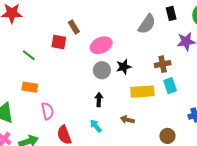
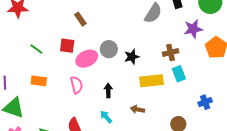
red square: (59, 42) -> (67, 46), moved
pink ellipse: (101, 45) -> (87, 59), moved
gray circle: (102, 70) -> (109, 49), moved
pink semicircle: (48, 111) -> (76, 85), moved

